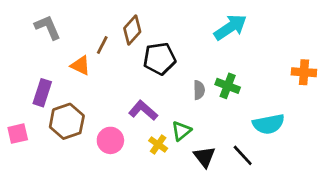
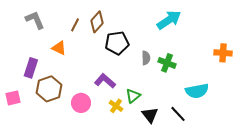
brown line: (102, 45) -> (75, 25), moved
gray semicircle: (199, 90) -> (146, 58), moved

